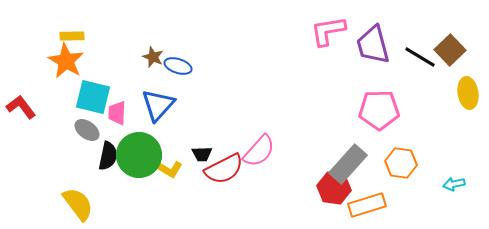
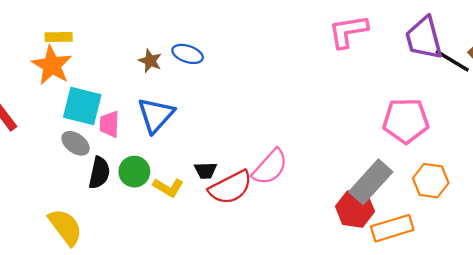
purple trapezoid: (373, 45) -> (424, 38), moved
blue ellipse: (178, 66) -> (188, 54), moved
green circle: (139, 155) -> (134, 172), size x0.6

